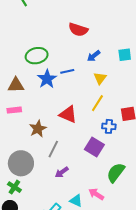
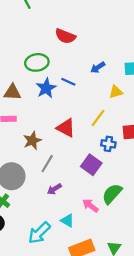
red semicircle: (78, 30) -> (65, 36), moved
blue line: (67, 71) -> (68, 82), turned 32
yellow triangle: (100, 78) -> (116, 92), moved, turned 32
pink arrow: (96, 194) -> (90, 206), moved

